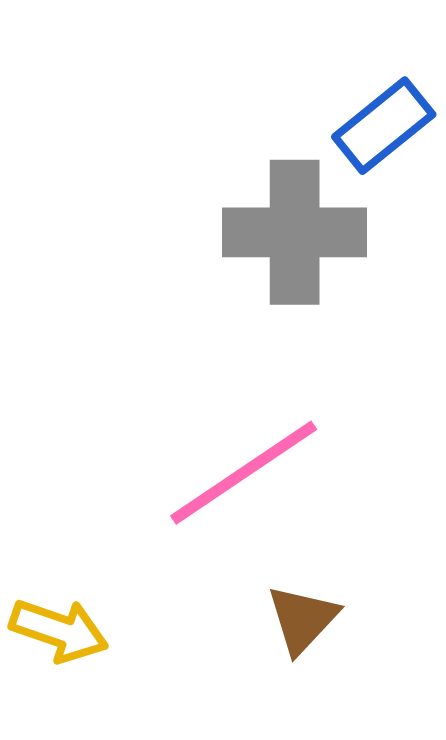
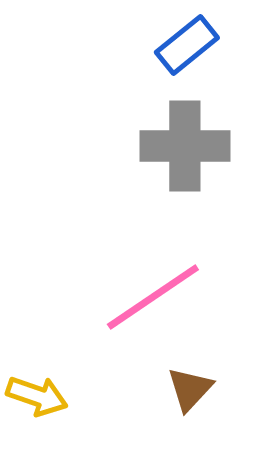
blue rectangle: (384, 126) -> (187, 45), moved

